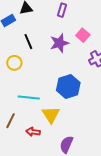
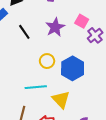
pink square: (83, 35) -> (82, 21), moved
yellow circle: (14, 63) -> (47, 61), moved

